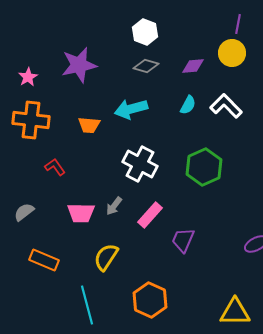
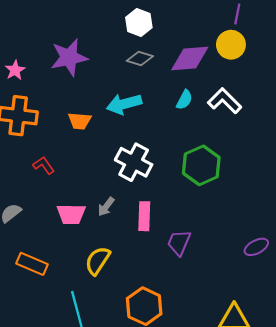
purple diamond: (193, 66) -> (190, 58), size x1.6
pink rectangle: (150, 215) -> (144, 216), turned -40

